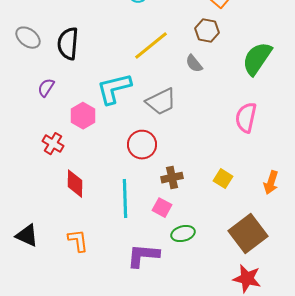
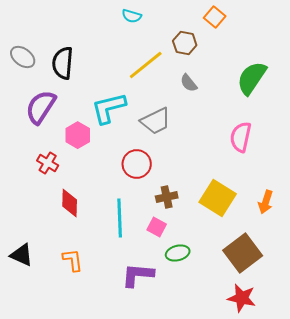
brown hexagon: (207, 31) -> (185, 43), moved
purple semicircle: (46, 88) -> (41, 107), size x1.8
yellow square: (223, 179) -> (218, 198), size x1.8

